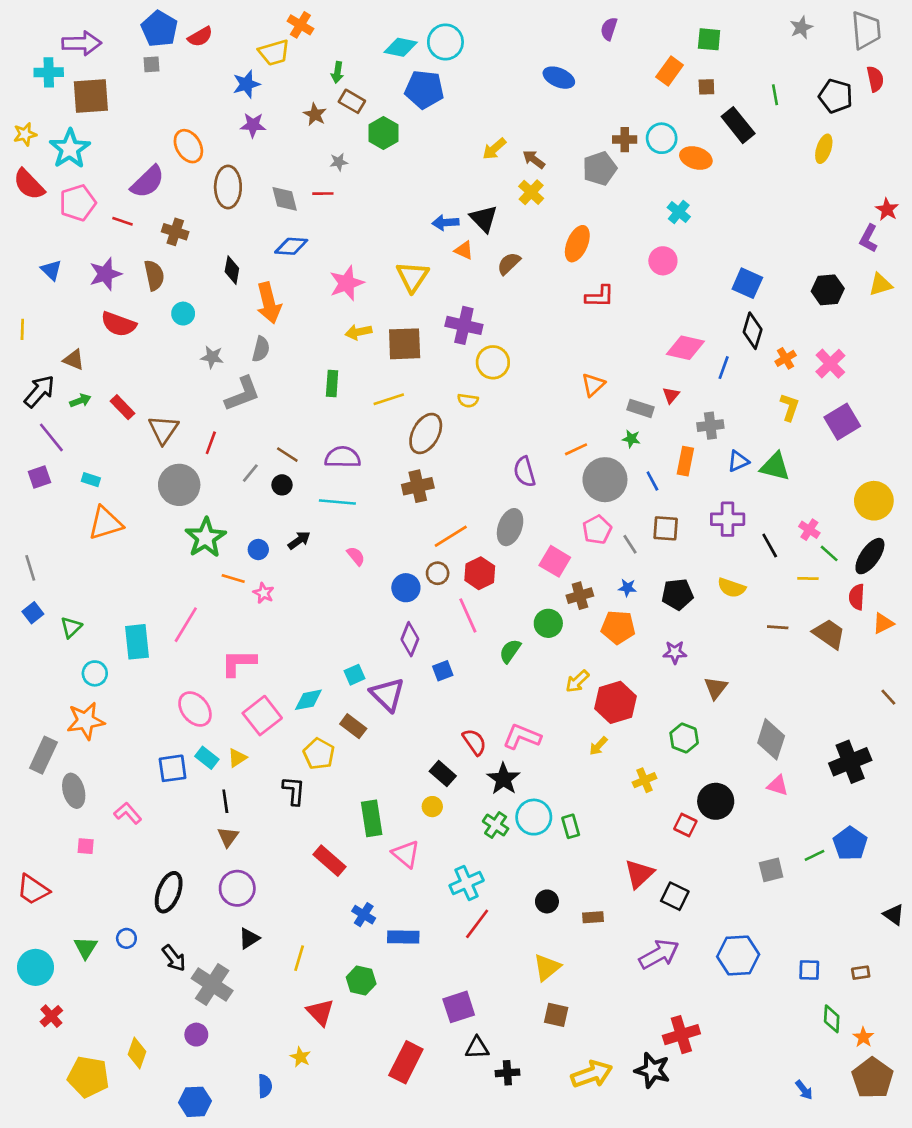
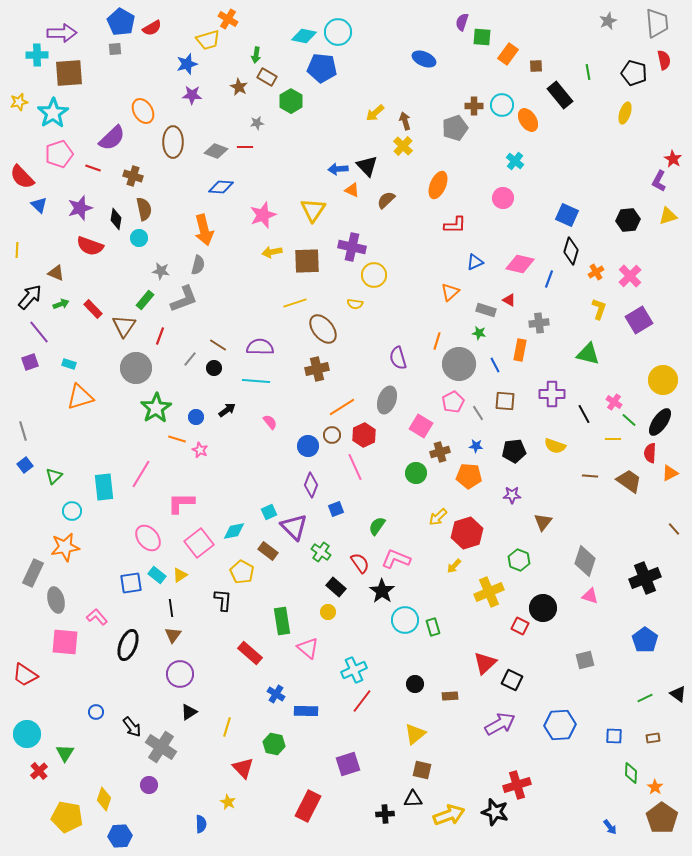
green square: (709, 39) -> (482, 37), moved
orange ellipse: (696, 158) -> (528, 120), turned 40
brown arrow: (534, 159) -> (405, 121), turned 36
red semicircle: (29, 184) -> (22, 177), moved
gray diamond: (285, 199) -> (216, 151), turned -55
black diamond: (232, 270) -> (116, 219), moved
brown semicircle: (154, 275) -> (144, 209), moved
green rectangle: (332, 383) -> (145, 300), moved, turned 36
red triangle: (671, 395) -> (509, 300), turned -40
brown ellipse: (426, 433) -> (323, 329), turned -68
orange line: (576, 449) -> (437, 341), turned -48
blue triangle: (738, 461) -> (475, 262), moved
green semicircle: (510, 651) -> (377, 526), moved
yellow cross: (645, 780) -> (489, 592), size x1.6
green cross: (496, 825) -> (321, 552), moved
pink square: (86, 846) -> (65, 642), size x2.0
green line: (815, 855) -> (645, 698), moved
black ellipse: (169, 892) -> (128, 645), moved
green triangle: (86, 948) -> (65, 753), moved
black triangle: (477, 1048) -> (413, 799), moved
blue hexagon: (195, 1102) -> (120, 836), moved

